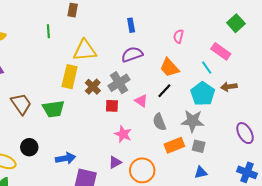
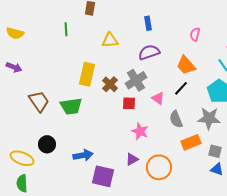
yellow triangle: (85, 50) -> (110, 40), moved, size x0.7
gray square: (199, 146) -> (215, 151), moved
blue triangle: (201, 172) -> (217, 169), turned 32

